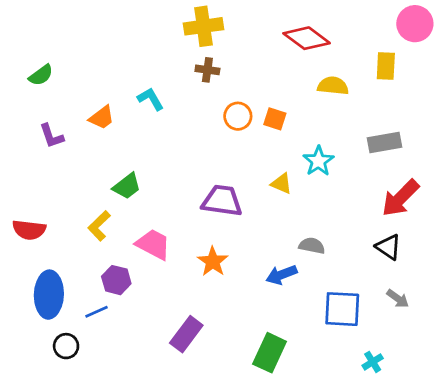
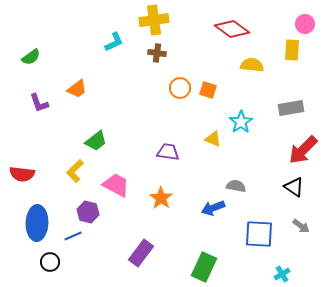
pink circle: (415, 24) -> (305, 24), moved, size x0.7
cyan L-shape: (151, 99) -> (114, 42), moved, turned 95
purple trapezoid: (222, 201) -> (168, 152), size x0.7

